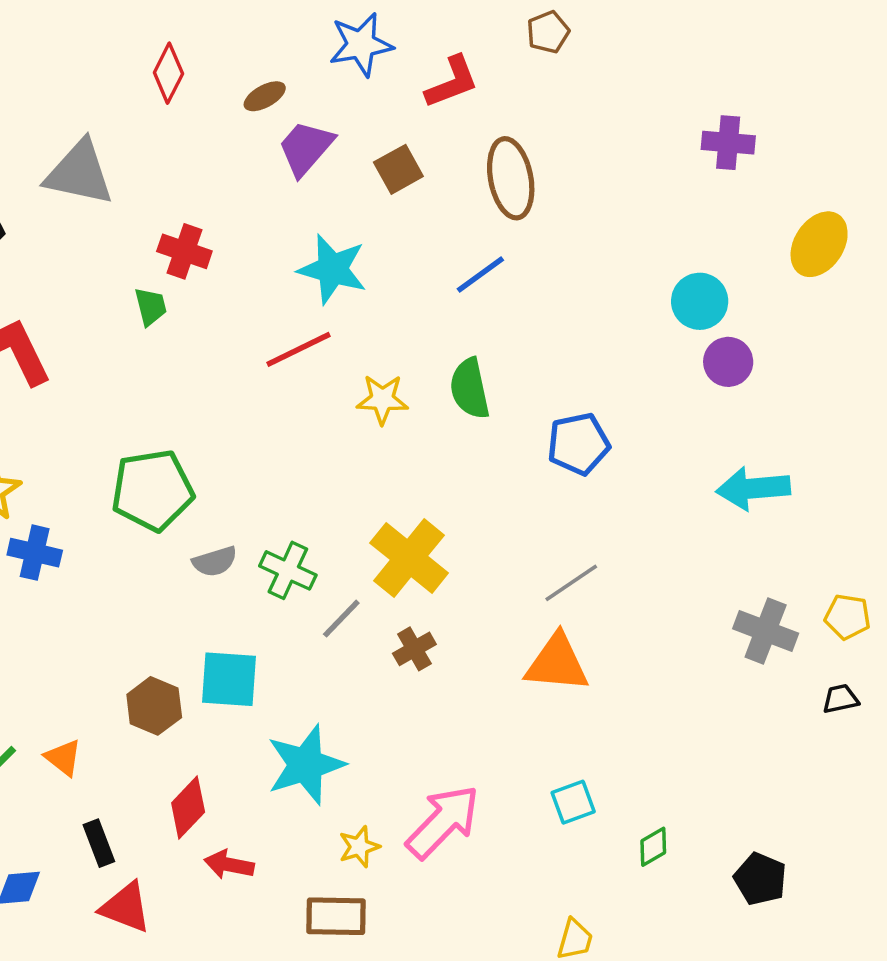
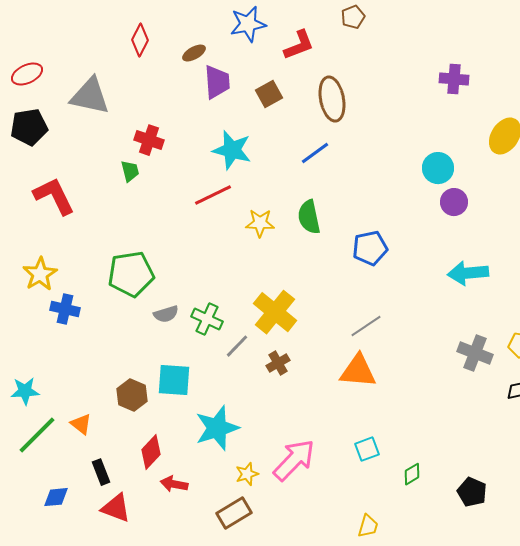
purple trapezoid: (306, 148) -> (217, 82), turned 135
brown rectangle: (336, 916) -> (234, 513), turned -32

